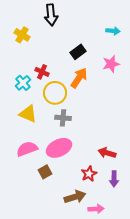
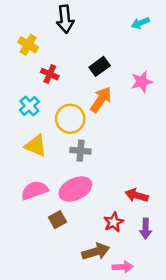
cyan arrow: (113, 31) -> (140, 23), moved, turned 152
red cross: (42, 72) -> (50, 74), moved

